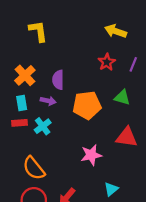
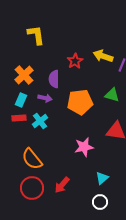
yellow arrow: (116, 31) -> (103, 56), moved
red star: (107, 62) -> (75, 61), moved
cyan rectangle: (22, 103) -> (21, 100), turned 32

